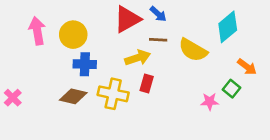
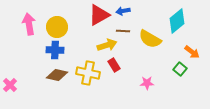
blue arrow: (158, 14) -> (123, 11), turned 128
blue cross: (85, 64) -> (55, 50), moved
red rectangle: (147, 84) -> (114, 65), turned -48
pink cross: (13, 98) -> (10, 85), moved
pink star: (210, 102) -> (147, 83), moved

